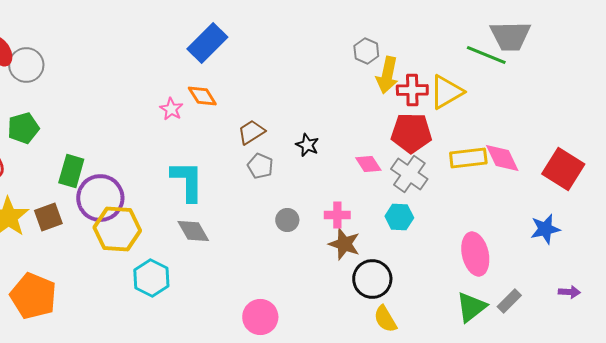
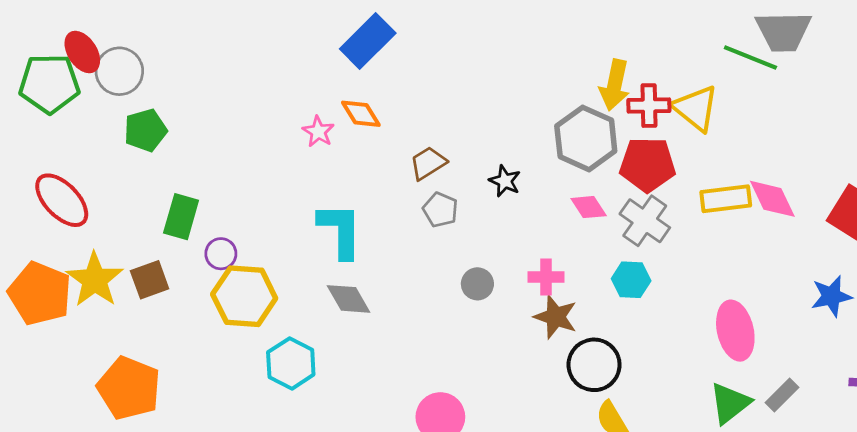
gray hexagon: (366, 51) -> (586, 138), moved, size x1.8
yellow triangle: (446, 92) -> (696, 108), turned -51
green pentagon: (23, 128) -> (145, 130), moved
purple circle: (100, 198) -> (221, 254), size x0.5

